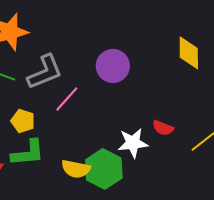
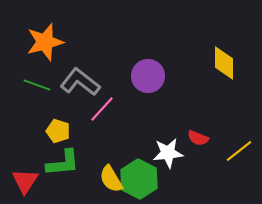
gray L-shape: (45, 72) -> (80, 82), turned -120
yellow semicircle: (76, 169) -> (111, 179), turned 48

